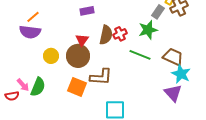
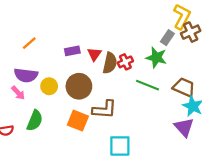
purple rectangle: (87, 11) -> (72, 51), moved
green star: (148, 30) -> (156, 57), turned 30
purple semicircle: (30, 32) -> (26, 75), moved
red triangle: (82, 40) -> (94, 54), moved
pink arrow: (23, 85) -> (18, 93), moved

